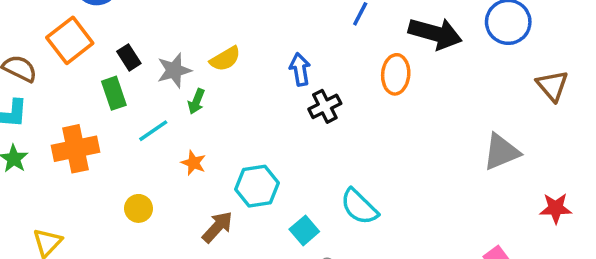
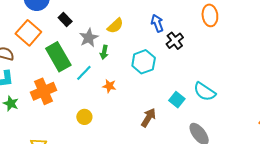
black rectangle: (129, 57) -> (65, 20), moved
green rectangle: (114, 93) -> (58, 57), size x1.6
cyan hexagon: (257, 186) -> (144, 62), moved
brown arrow: (217, 227) -> (148, 118), moved
cyan square: (304, 230) -> (177, 100), moved

